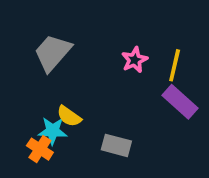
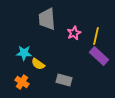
gray trapezoid: (53, 53) -> (47, 19), moved, turned -45
cyan star: (53, 131) -> (24, 53), moved

